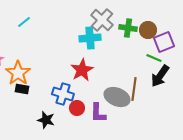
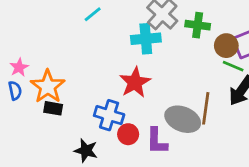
cyan line: (24, 22) -> (93, 14), moved
brown circle: (148, 30) -> (226, 46), moved

